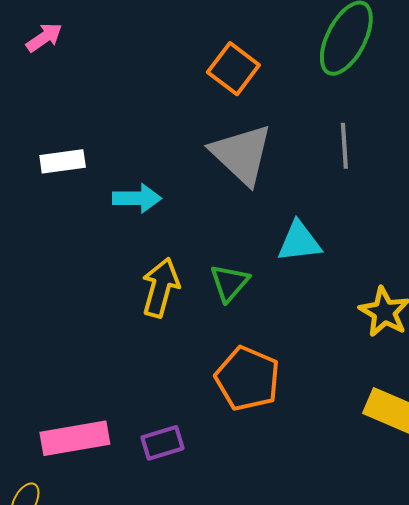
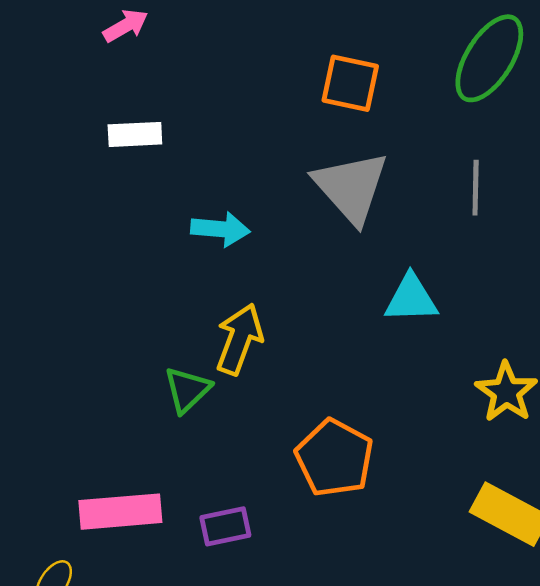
orange square: (233, 69) -> (350, 83), turned -30
white rectangle: (63, 161) -> (135, 134), moved
green triangle: (229, 283) -> (187, 390), moved

